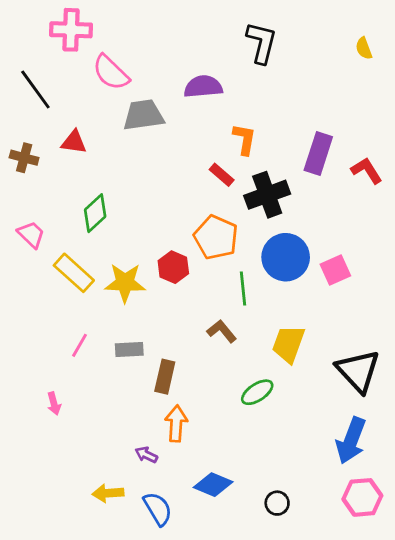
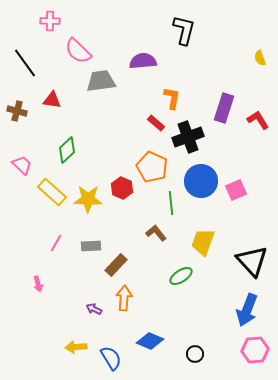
pink cross: (71, 30) -> (50, 21), size x0.7
yellow semicircle: (364, 48) -> (260, 58), moved
brown rectangle: (165, 377) -> (116, 265), turned 30
purple arrow: (146, 455) -> (94, 309), moved

